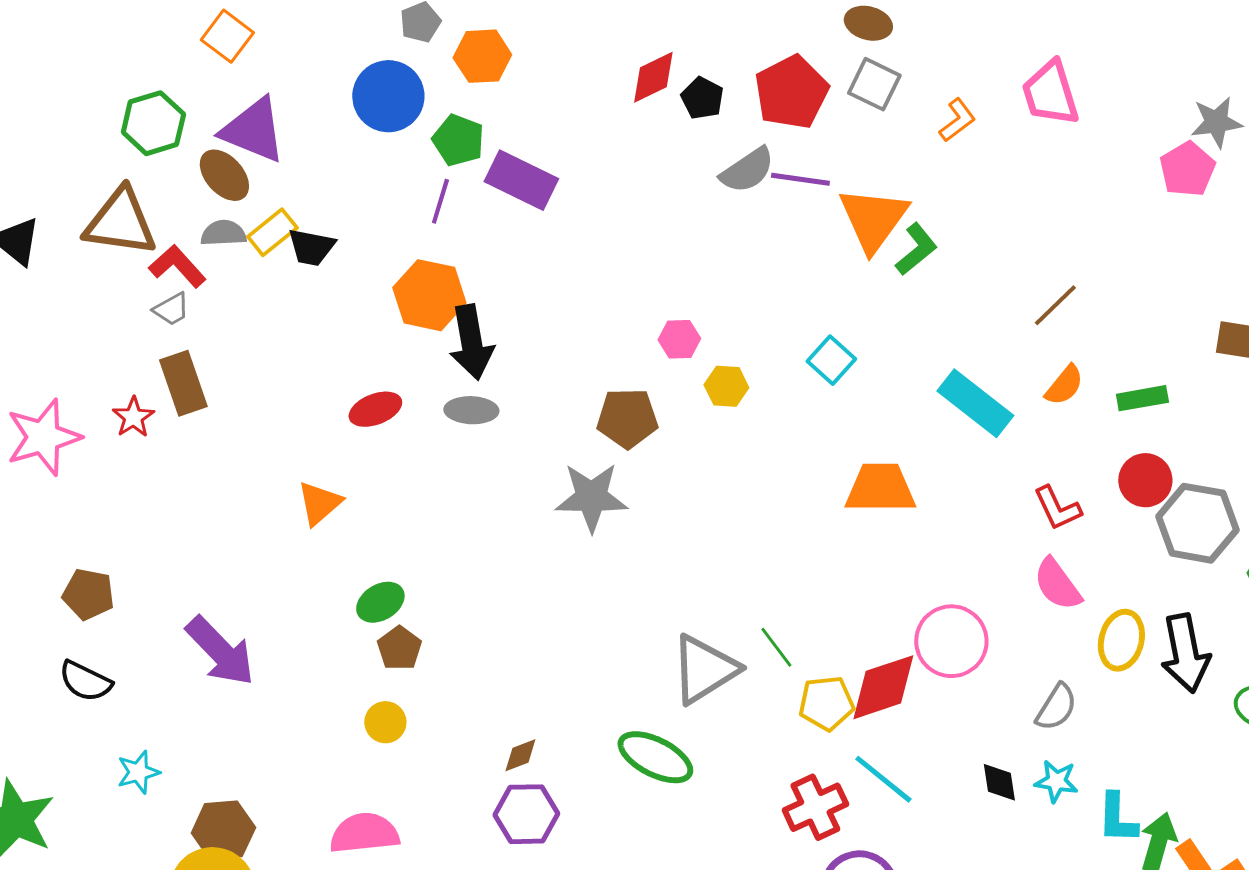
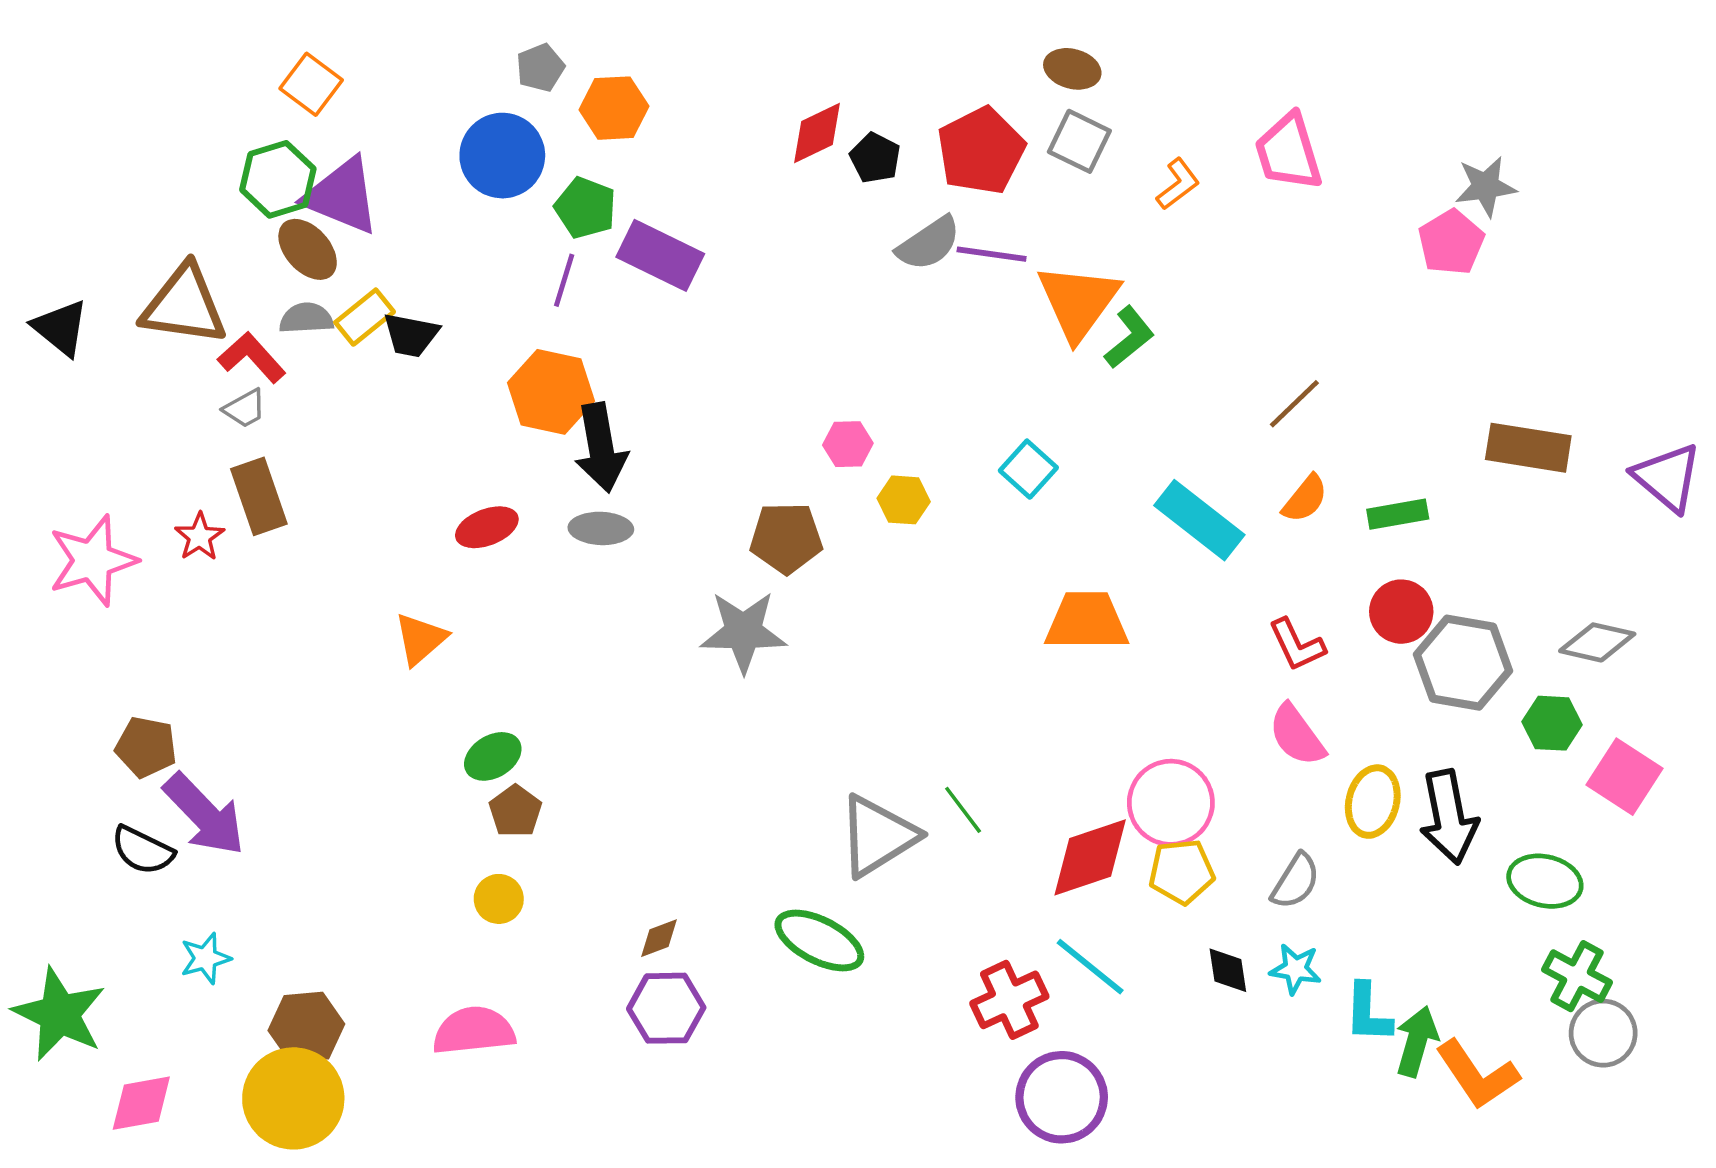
green hexagon: (153, 123) -> (278, 179), moved
purple arrow: (220, 651) -> (204, 815), moved
yellow pentagon: (826, 703) -> (1182, 872), moved

